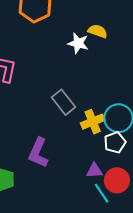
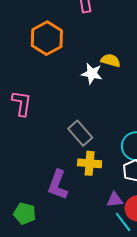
yellow cross: (93, 122) -> (90, 163), moved, turned 30

